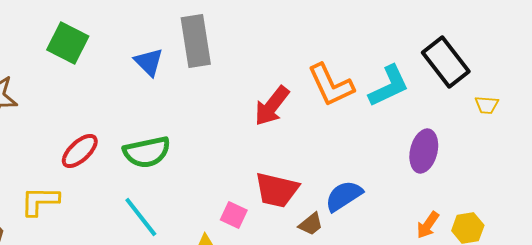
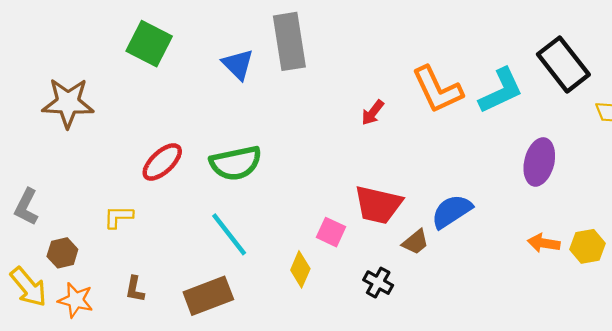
red arrow: (272, 106) -> (373, 113), size x0.6
yellow L-shape: (40, 201) -> (118, 217), size x0.7
orange arrow: (428, 225) -> (544, 243), turned 64

